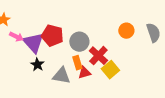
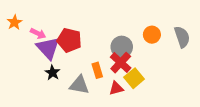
pink arrow: (16, 37) -> (38, 34), moved
gray circle: (79, 42) -> (122, 47), moved
red triangle: (84, 73) -> (116, 88), moved

